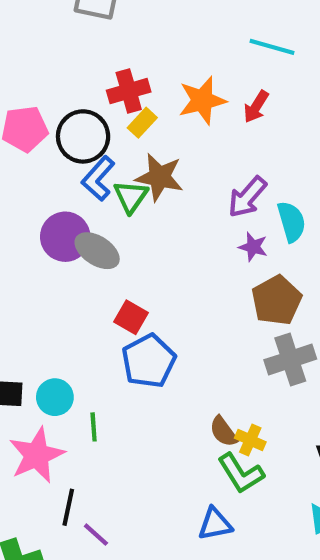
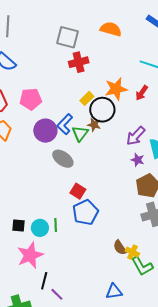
red cross: (129, 91) -> (79, 62), moved
black circle: (83, 136) -> (102, 110), moved
brown star: (159, 177) -> (94, 125), size x0.6
purple circle: (65, 237) -> (45, 131), moved
green line: (94, 427) -> (56, 225), moved
green L-shape: (241, 473) -> (142, 266), moved

